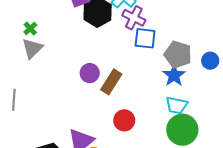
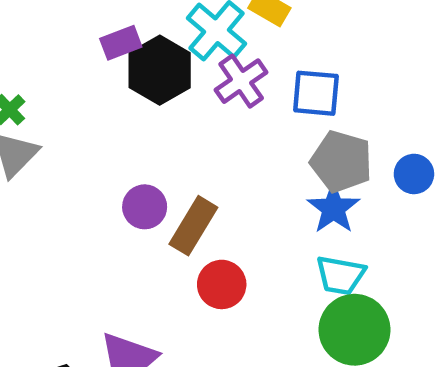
purple cross: (134, 18) -> (241, 81), turned 30
blue square: (145, 38) -> (316, 93), moved
red circle: (124, 120) -> (222, 284), moved

